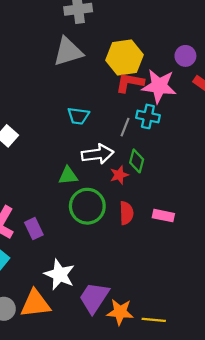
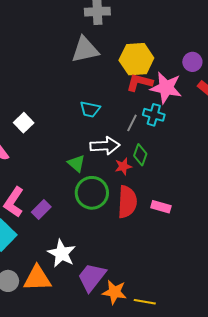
green triangle: (68, 176) -> (76, 163), turned 42
red semicircle: (126, 213) -> (127, 202), size x1.5
purple rectangle: (34, 229) -> (41, 210), turned 66

